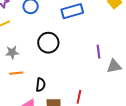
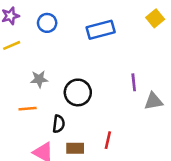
black circle: (48, 43) -> (78, 92), moved
gray star: (12, 52) -> (39, 79), moved

